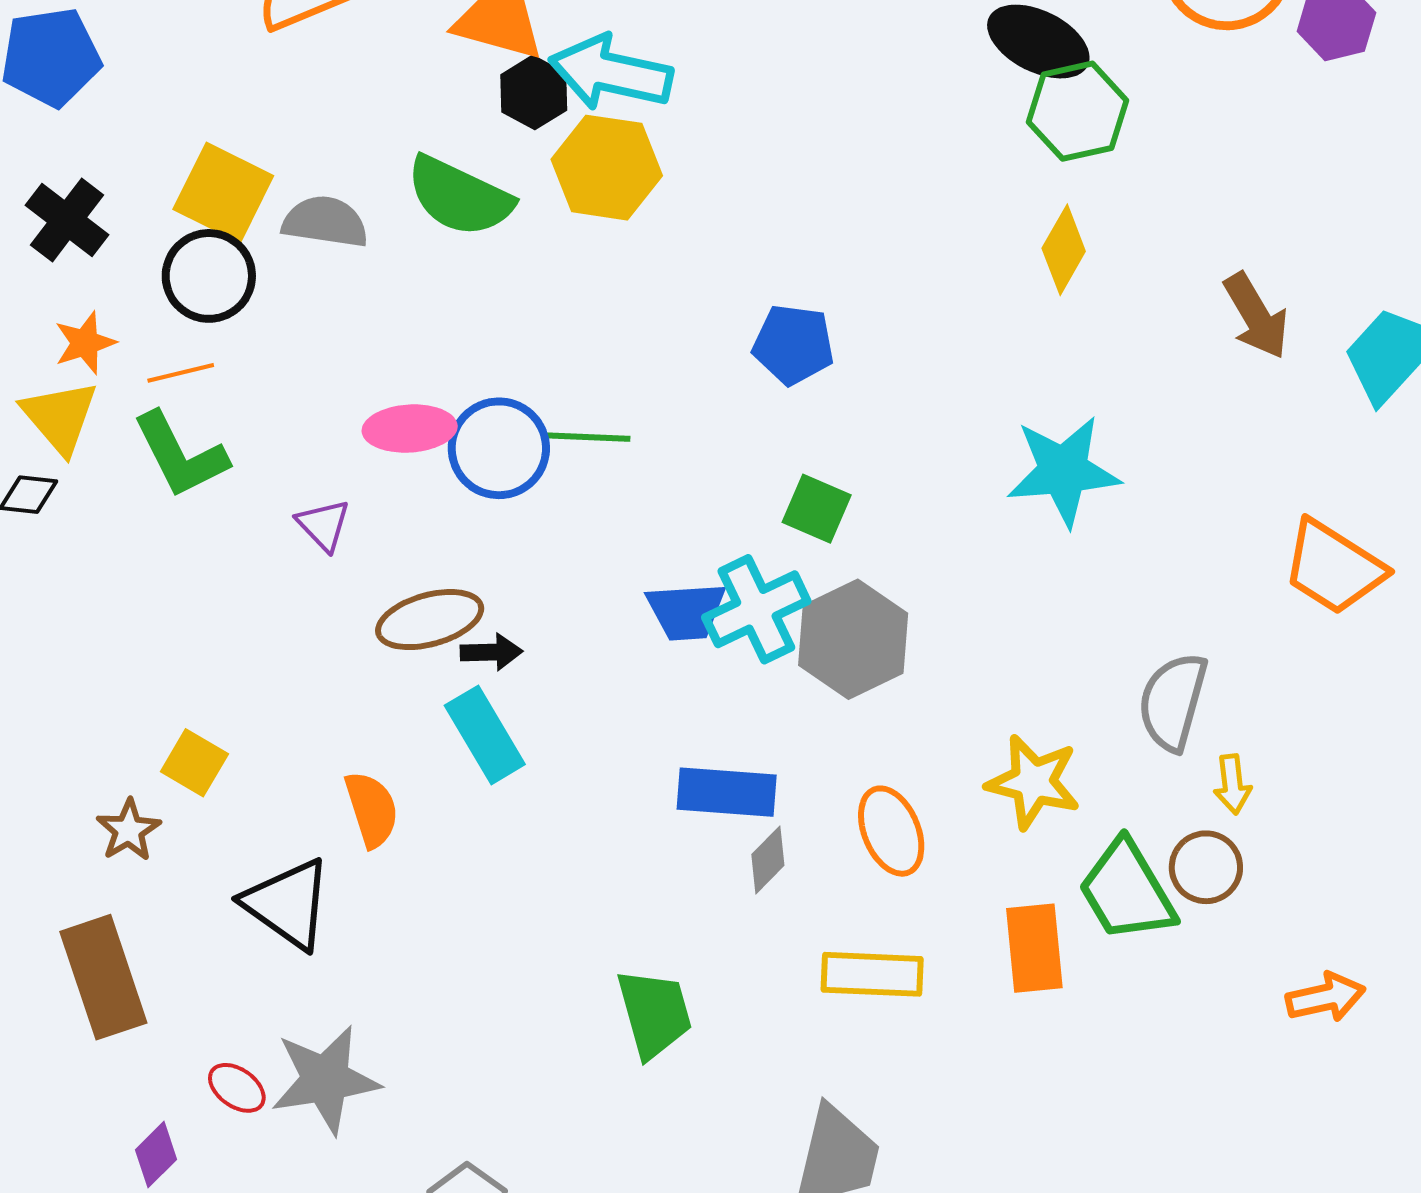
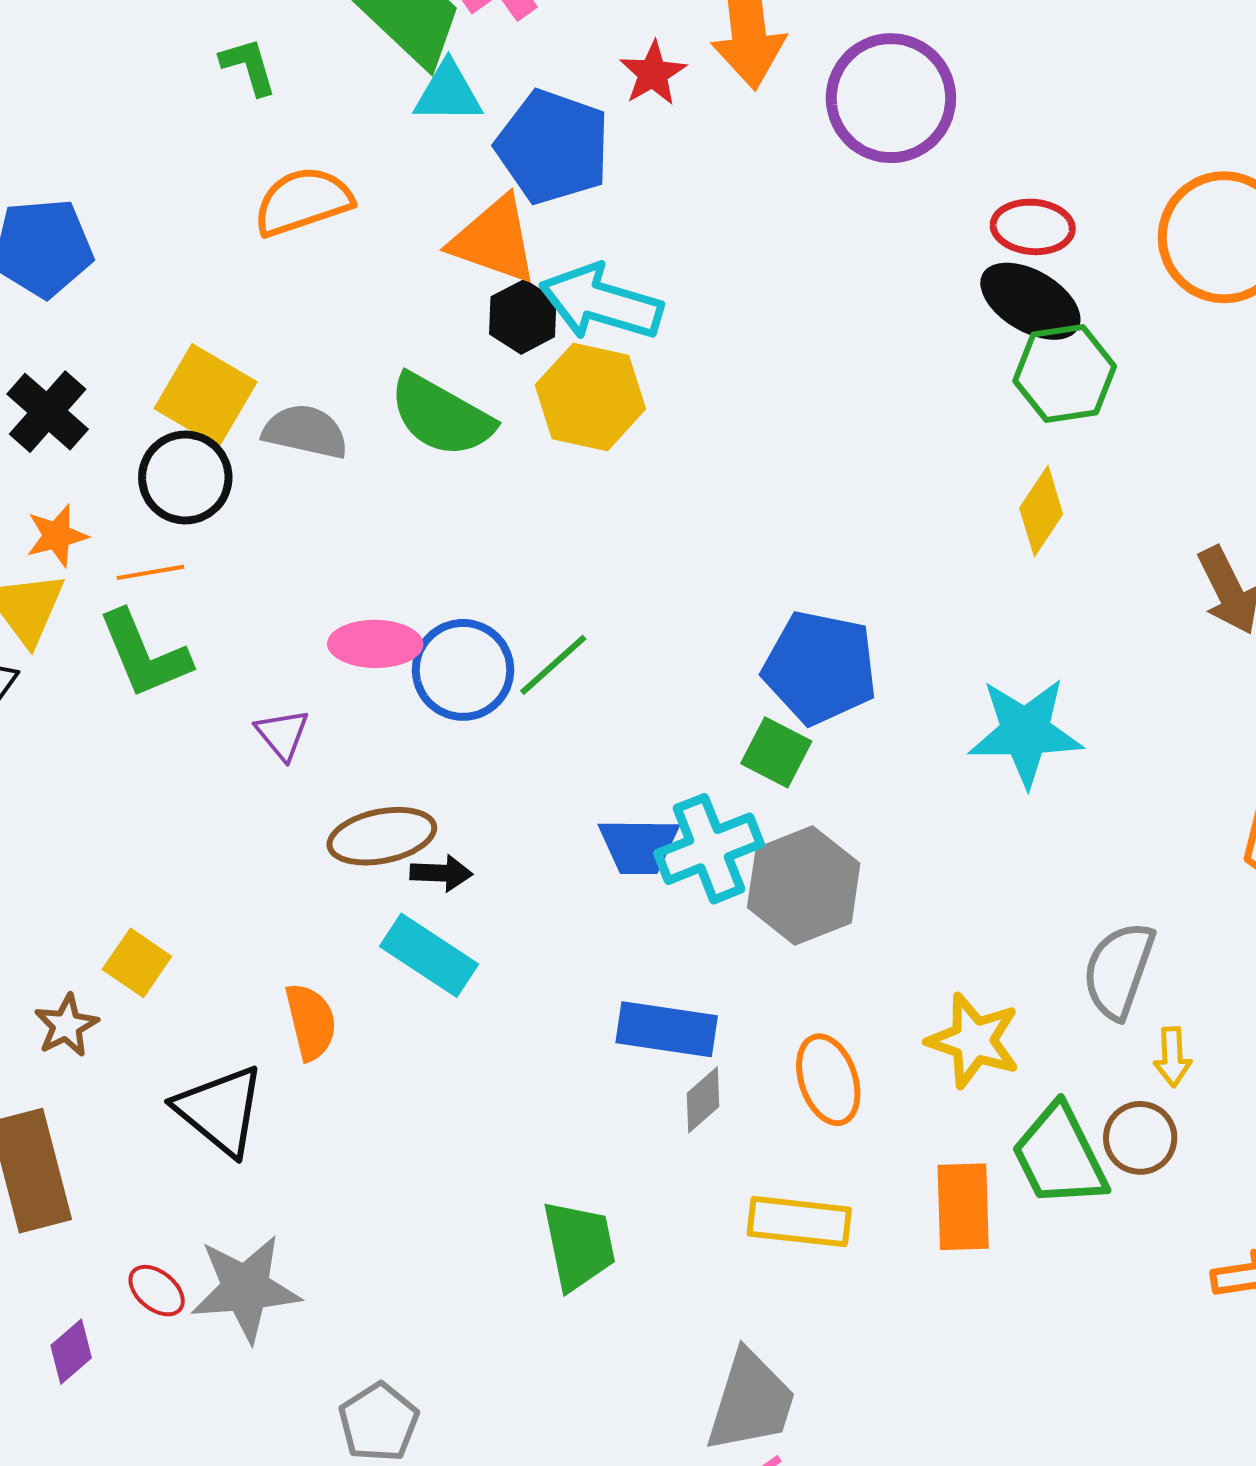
blue pentagon: (793, 345) -> (820, 668), moved, size x1.4
green line: (588, 437) -> (553, 665), turned -48
cyan rectangle: (485, 735) -> (429, 955), turned -30

